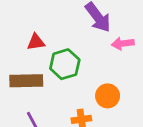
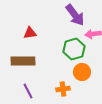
green hexagon: (65, 64) -> (74, 49), moved

